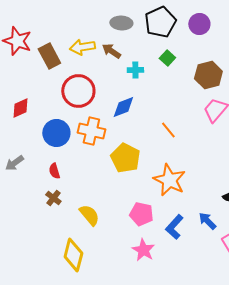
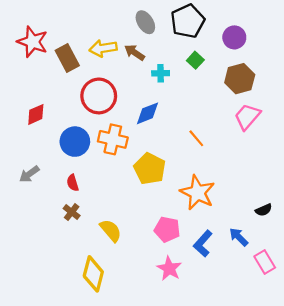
gray ellipse: (121, 23) -> (145, 22), turned 55
purple circle: (199, 24) -> (234, 37), moved

